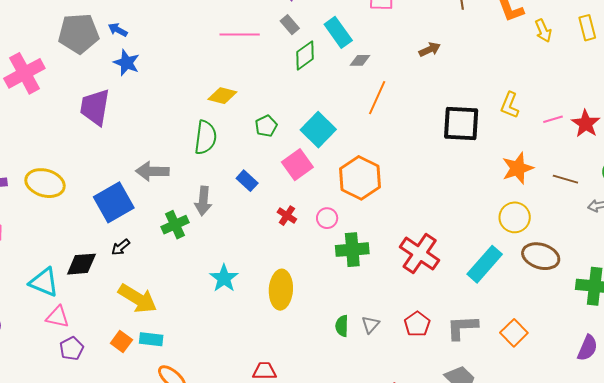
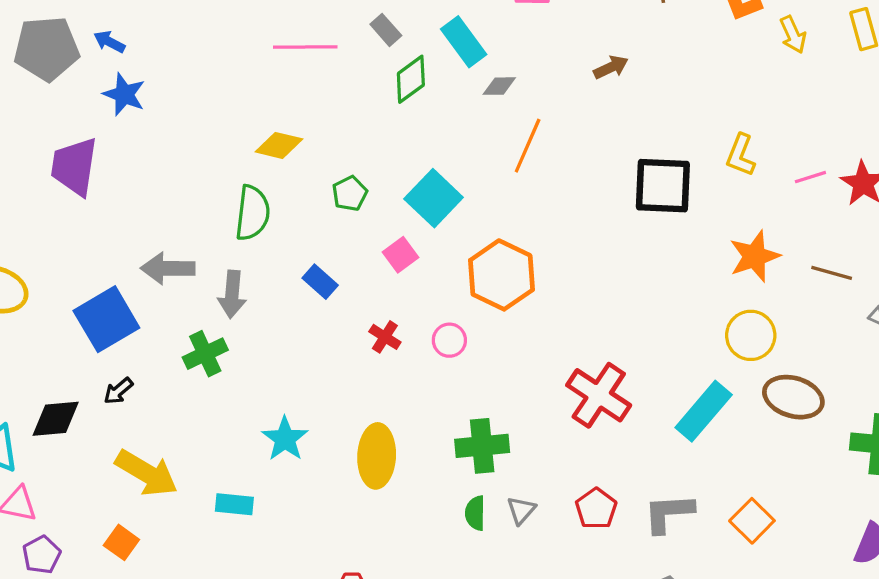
pink square: (297, 165) -> (401, 255), size x0.7
gray arrow: (203, 201) -> (232, 294), moved
green cross: (352, 250) -> (482, 446), moved
cyan rectangle: (151, 339) -> (234, 504), moved

